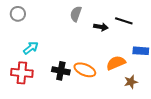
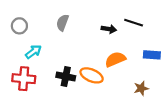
gray circle: (18, 14) -> (19, 26), moved
gray semicircle: (76, 14) -> (62, 23), moved
orange semicircle: (116, 63) -> (115, 59), moved

